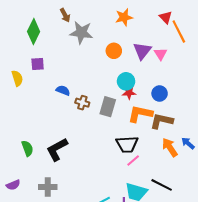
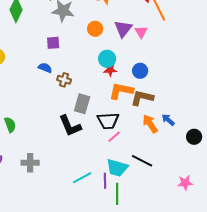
purple square: (38, 64) -> (53, 43), moved
gray rectangle: (108, 107) -> (82, 104), moved
black L-shape: (57, 149) -> (70, 126), moved, turned -85

